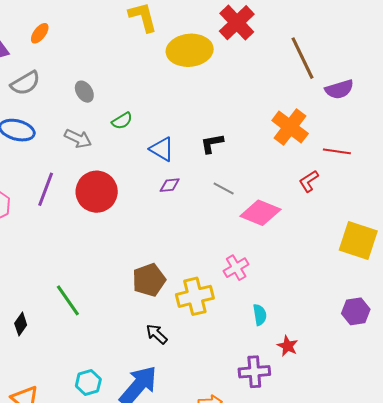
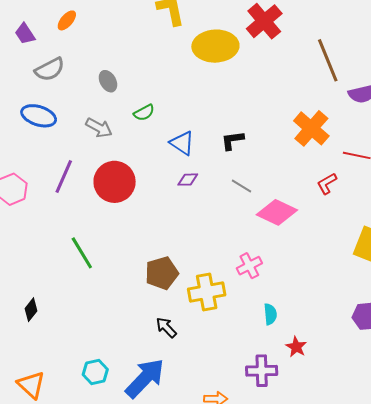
green line: (68, 300) -> (82, 253), moved

